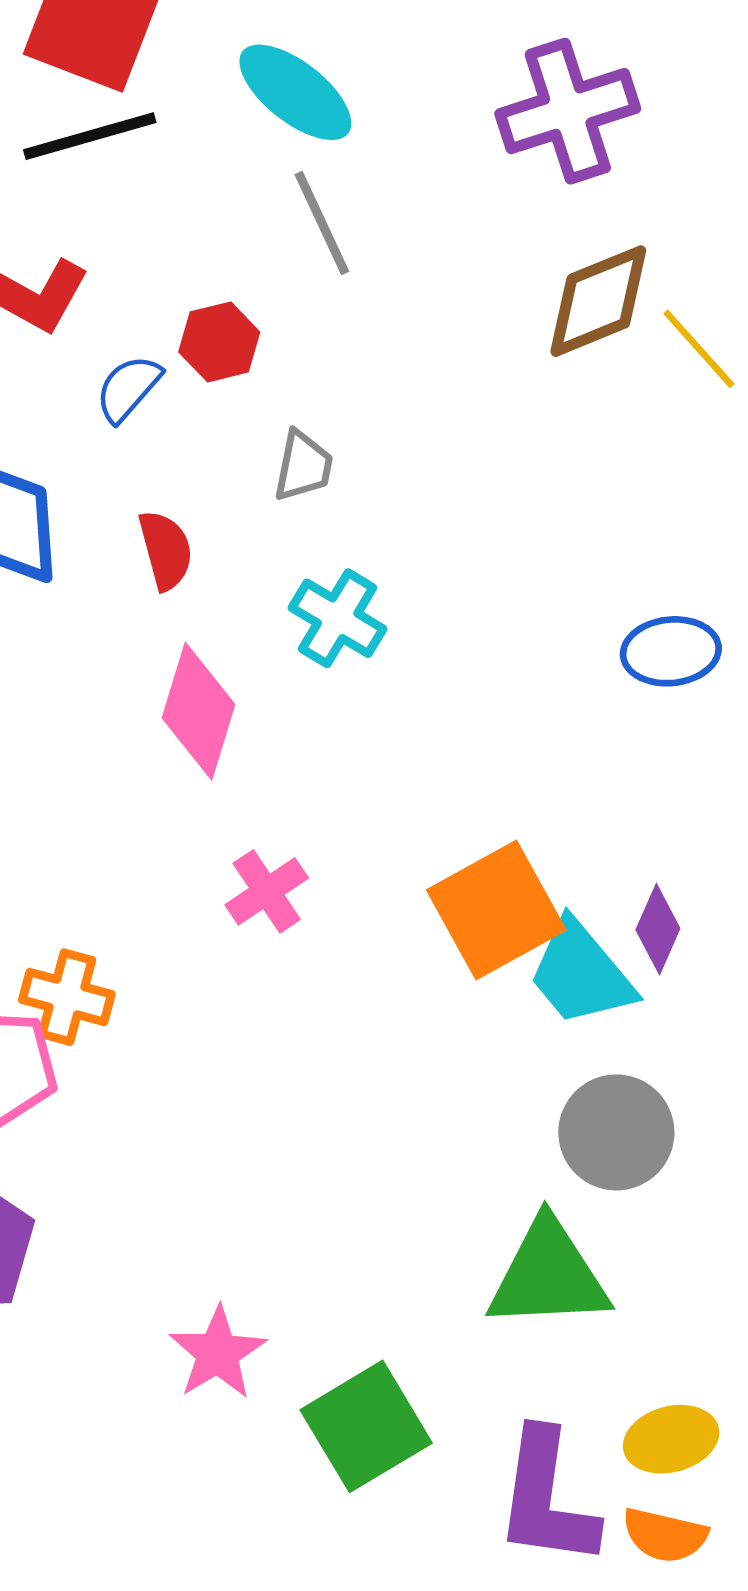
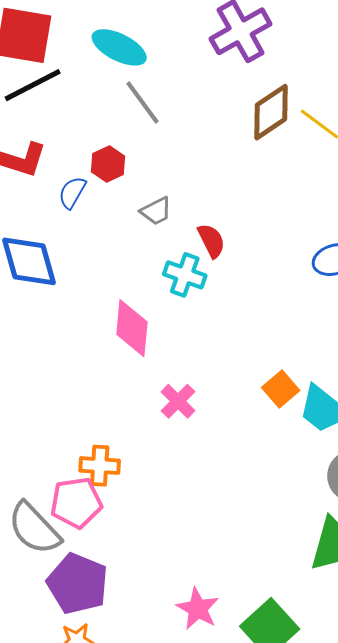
gray trapezoid: (303, 466) -> (156, 211), turned 64
red semicircle: (166, 550) -> (211, 241), moved
orange square: (496, 910) -> (281, 389), size x0.6

